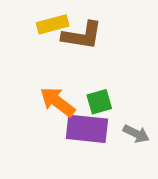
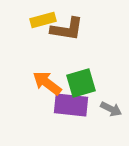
green square: (99, 102) -> (81, 83), size x1.4

